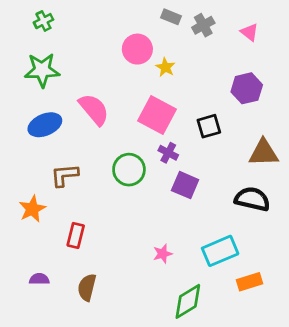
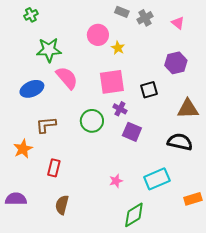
green star: (42, 70) -> (49, 50), moved
pink square: (157, 115) -> (112, 82), turned -36
purple semicircle: (39, 279) -> (16, 199), moved, size x1.5
orange rectangle: (250, 282) -> (193, 199), moved

